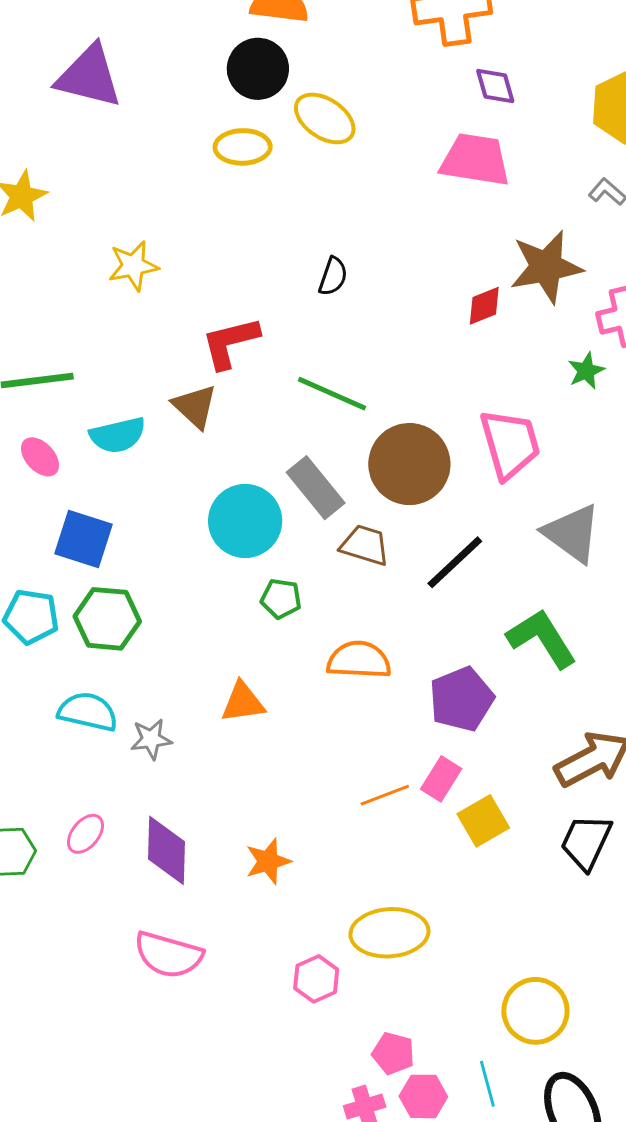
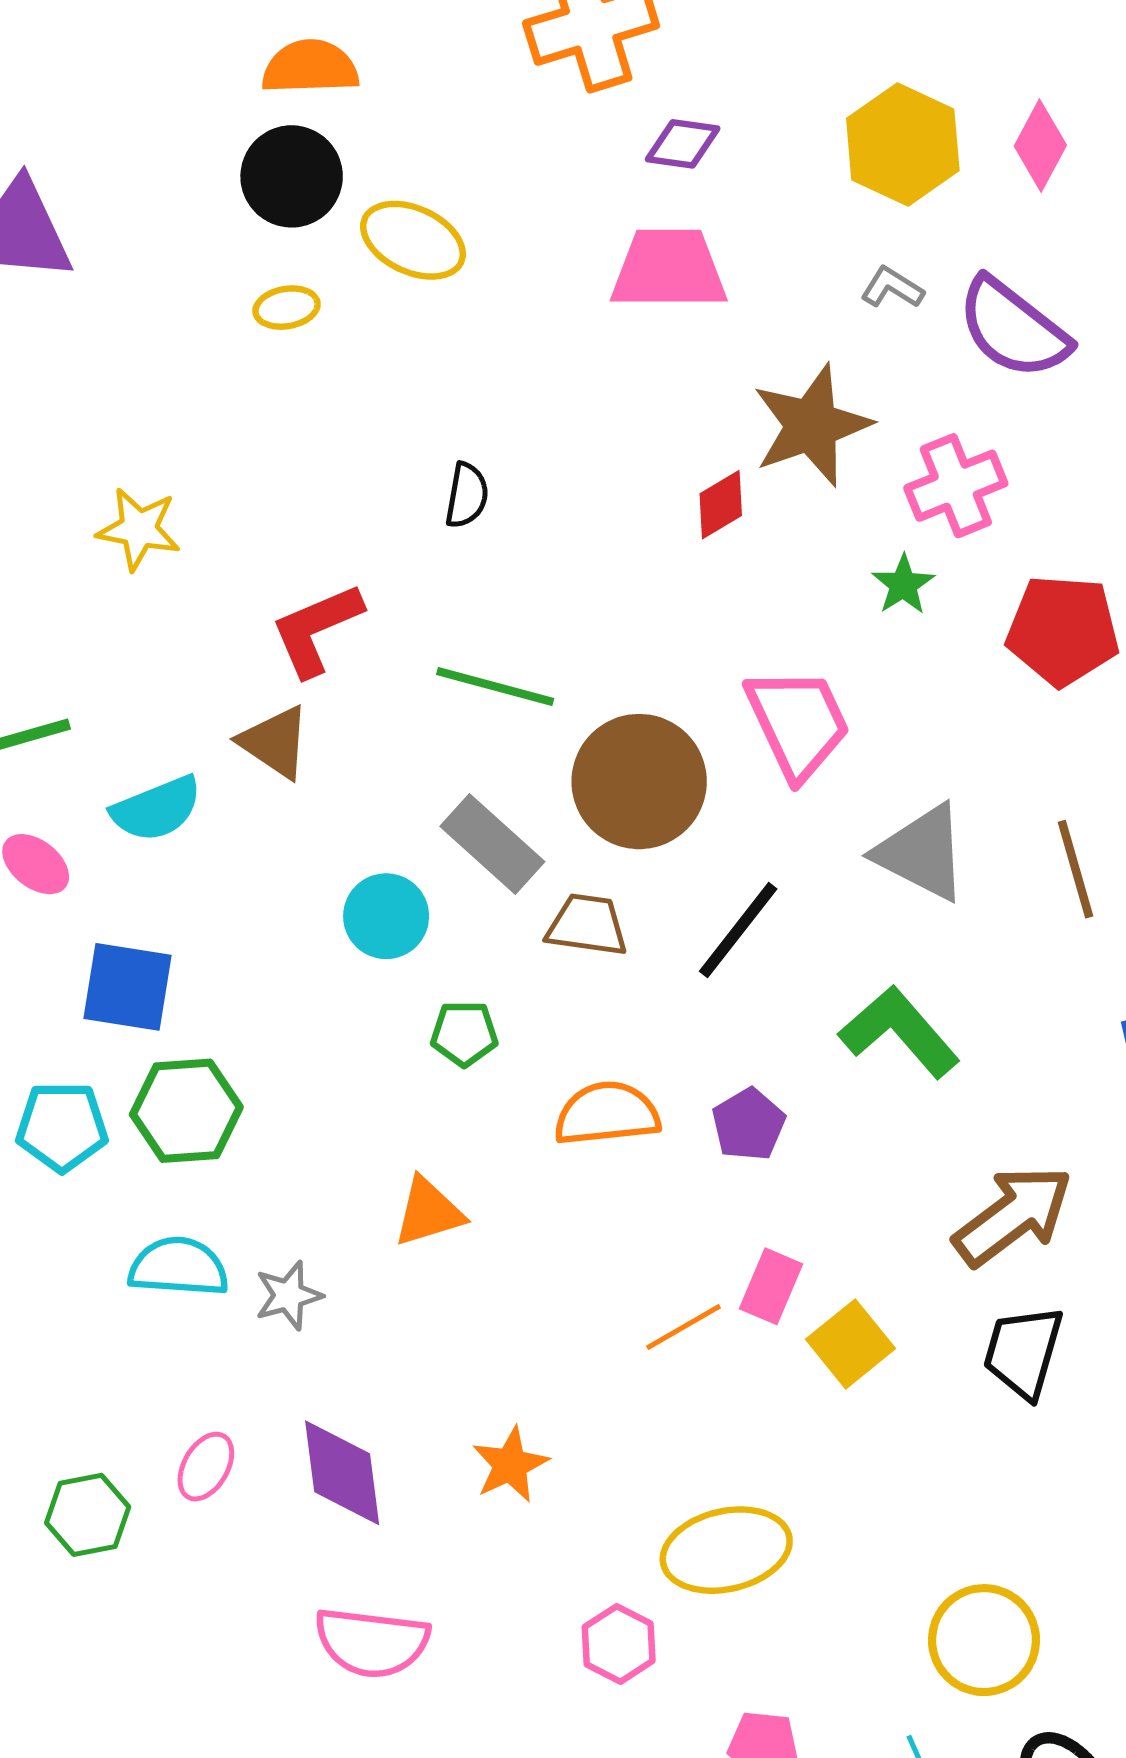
purple diamond: (495, 86) -> (683, 144), turned -57
yellow ellipse: (243, 147) -> (287, 308), size x0.7
yellow star: (133, 266) -> (139, 529), turned 30
cyan circle: (245, 521) -> (386, 916), size x0.7
purple pentagon: (462, 699) -> (749, 1124), moved, size x0.7

